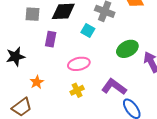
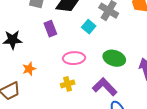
purple rectangle: (51, 39) -> (50, 29), turned -42
green ellipse: (127, 49) -> (114, 58), moved, turned 35

